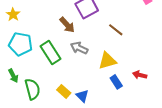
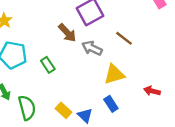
gray arrow: (79, 48) -> (92, 48), moved
green rectangle: (50, 52) -> (48, 65), size x0.6
blue rectangle: (116, 82) -> (111, 104), moved

